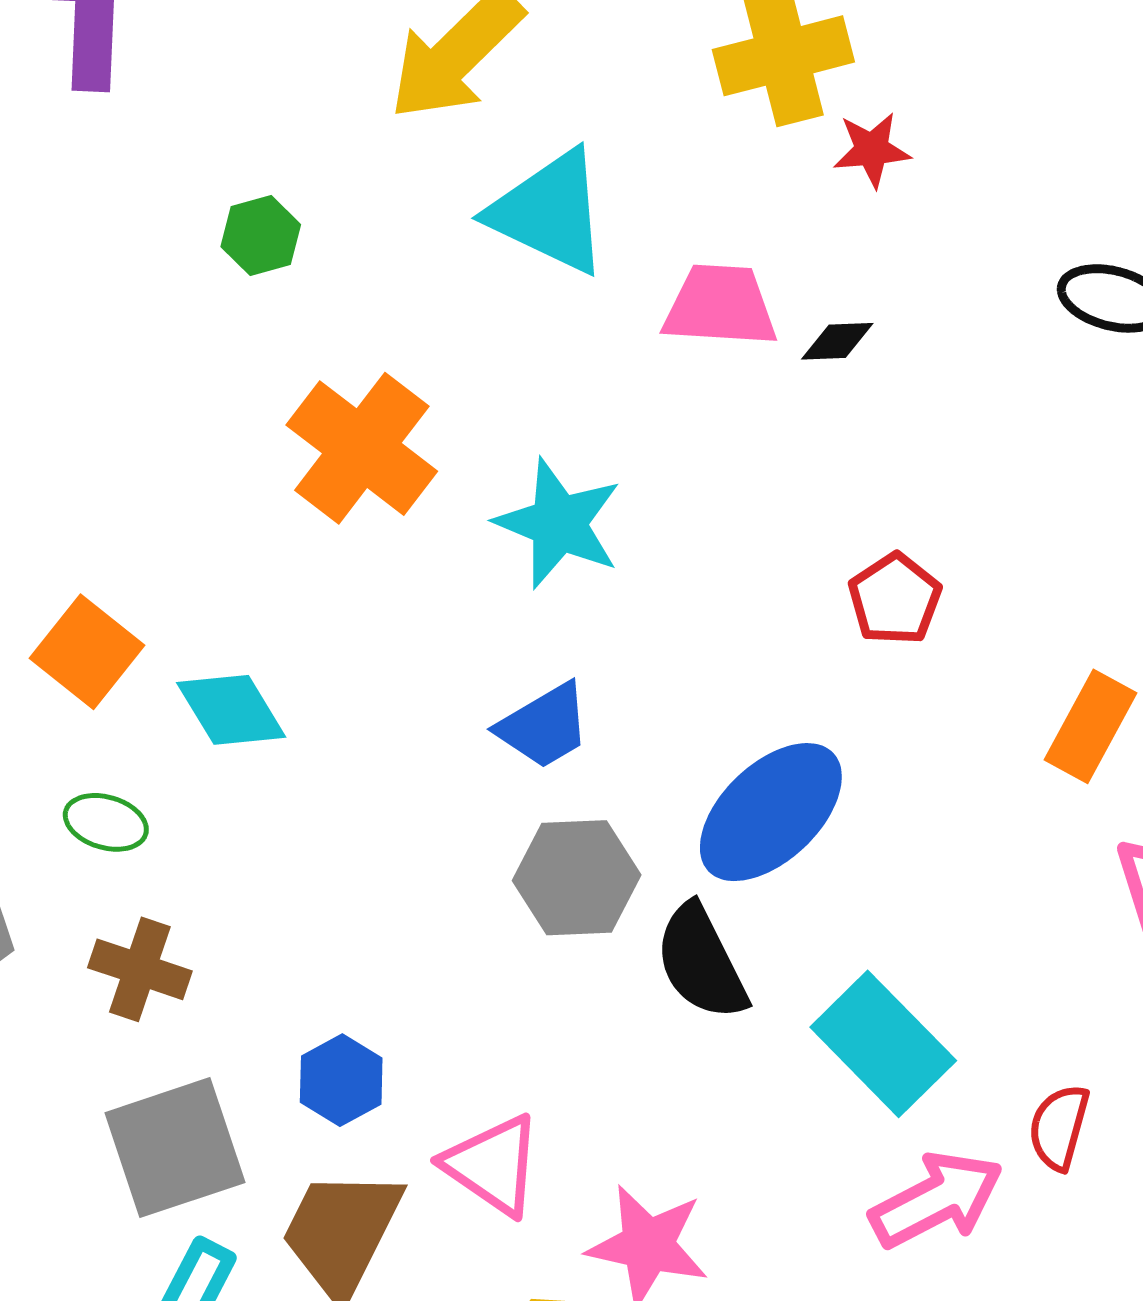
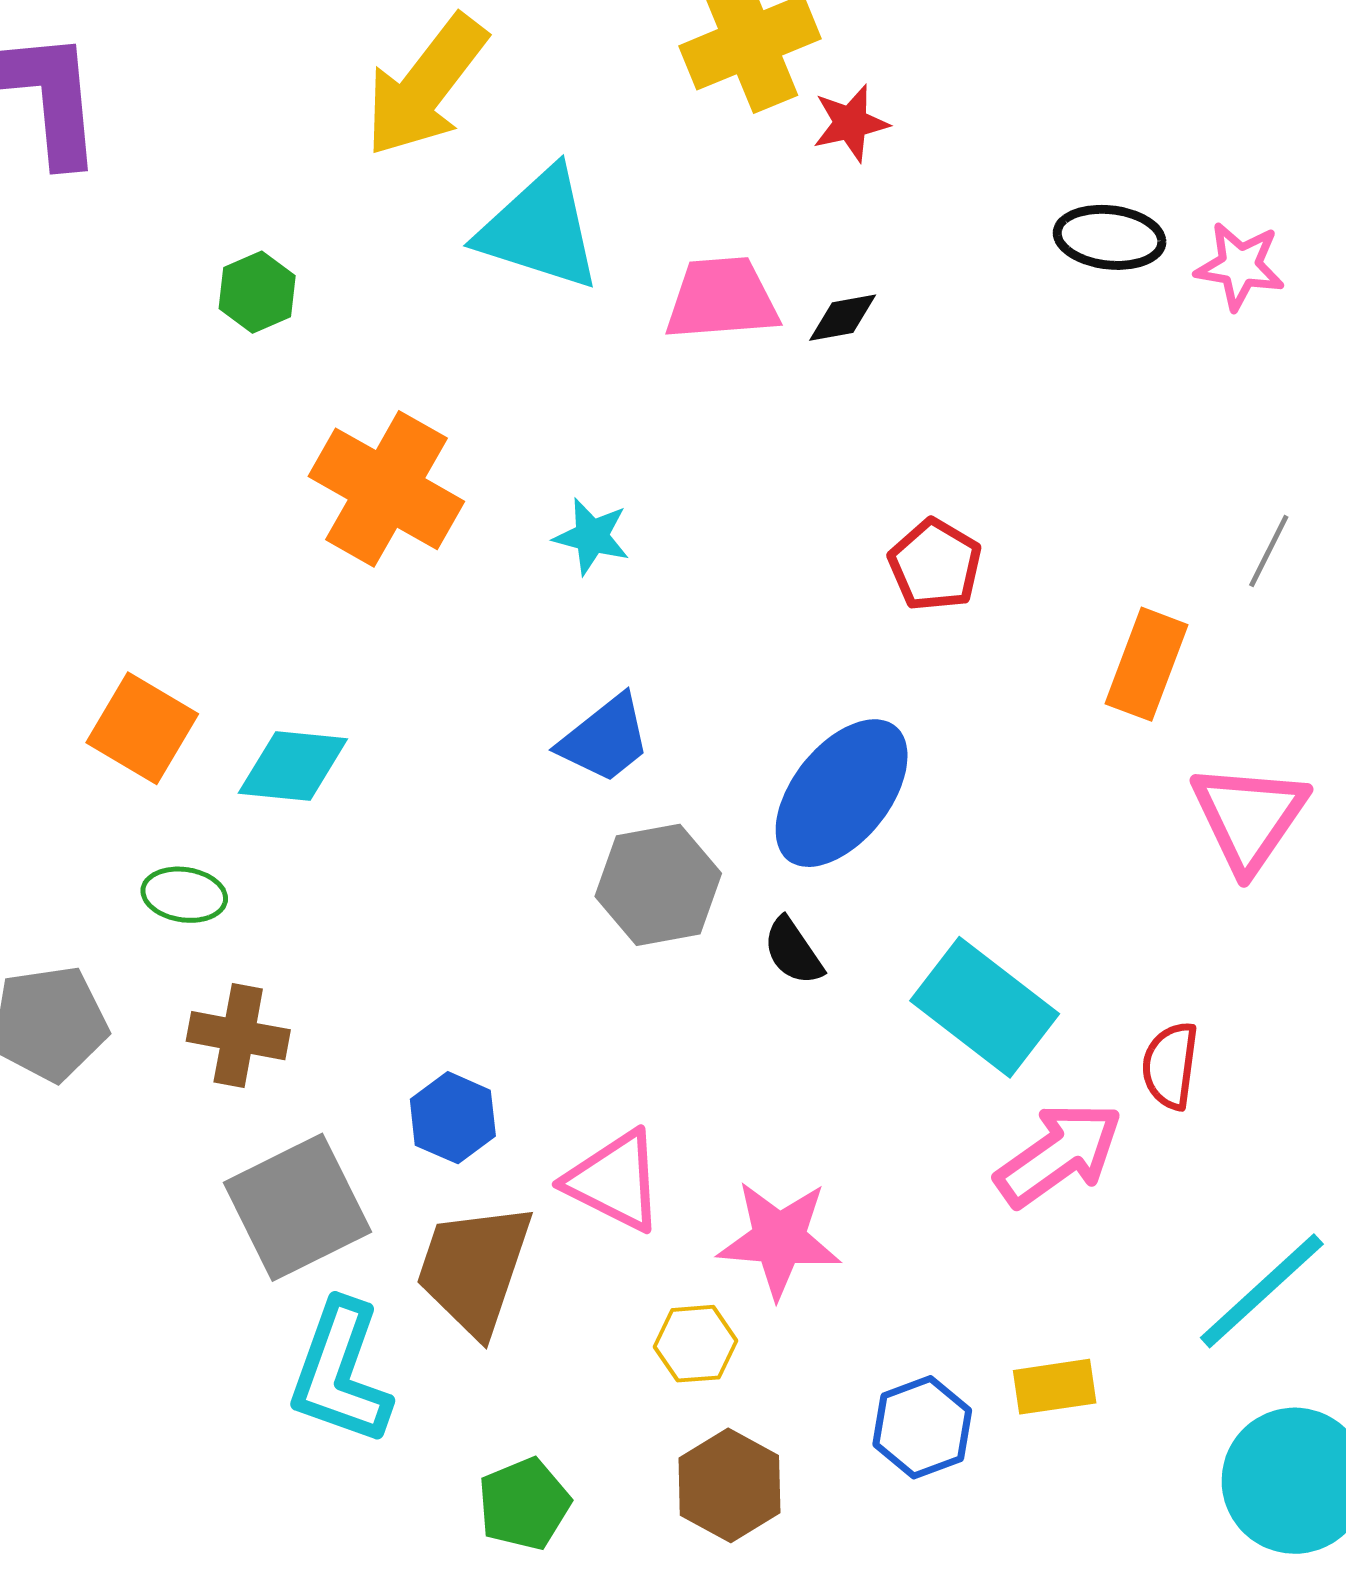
cyan star: (559, 523) -> (592, 536), size x0.6
cyan diamond: (231, 710) -> (293, 766), turned -45
black semicircle: (701, 962) -> (793, 951), size x0.6

